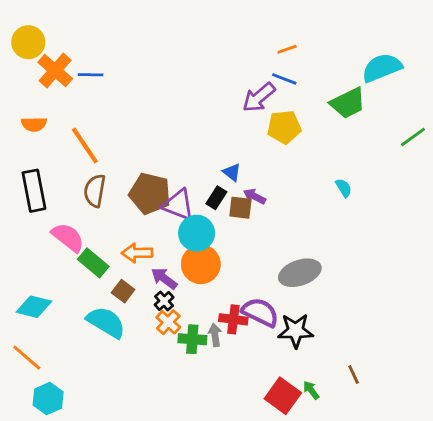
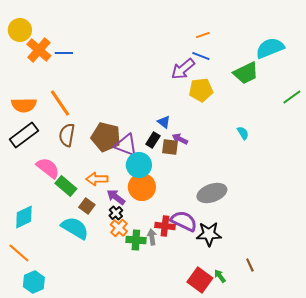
orange semicircle: (34, 124) -> (24, 105), moved, size x1.4
black rectangle: (34, 191) -> (24, 135), turned 64
cyan diamond: (34, 307) -> (24, 217), turned -40

